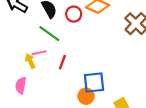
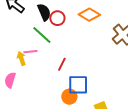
red circle: (74, 14) -> (57, 18), moved
red line: (62, 62) -> (62, 64), moved

